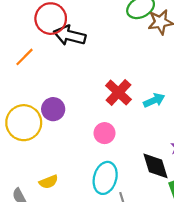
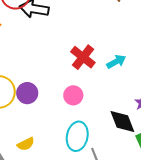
purple circle: (53, 109) -> (27, 93), moved

